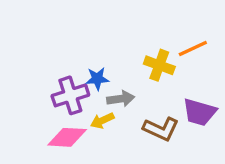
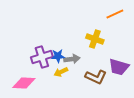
orange line: (193, 48) -> (115, 14), moved
blue star: (97, 79) -> (58, 56), moved
pink diamond: (67, 137) -> (24, 83), moved

